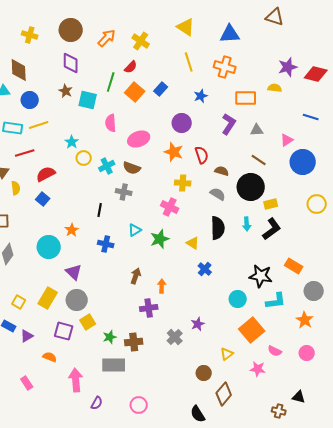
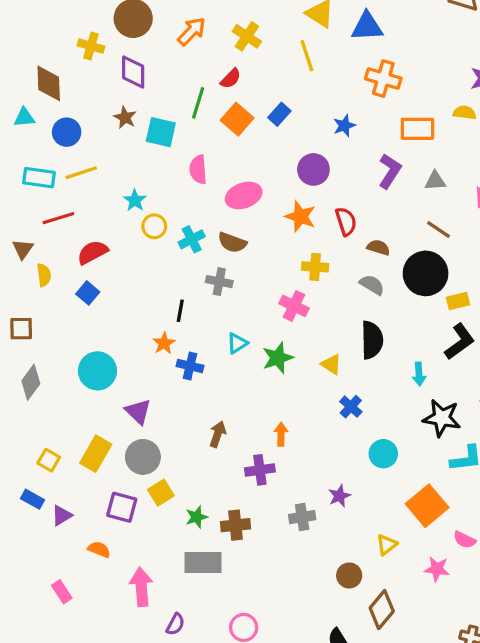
blue triangle: (230, 34) -> (367, 27), moved
yellow cross: (30, 35) -> (91, 46), moved
yellow line: (189, 62) -> (307, 56), moved
cyan arrow: (247, 224) -> (419, 374), moved
orange star: (72, 230) -> (164, 343), moved
brown arrow: (136, 276) -> (218, 434), moved
cyan circle: (238, 299) -> (383, 454), moved
gray cross: (175, 337) -> (302, 517), turned 35

